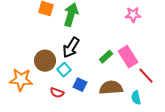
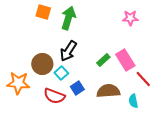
blue square: (80, 85) -> (77, 88), turned 32
red semicircle: (57, 93) -> (54, 96), size x1.5

